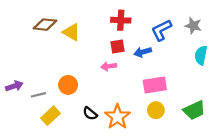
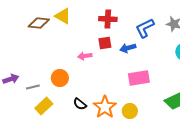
yellow triangle: (71, 32) -> (63, 16), moved
pink arrow: (109, 66) -> (85, 56), moved
yellow circle: (156, 110) -> (130, 111), moved

